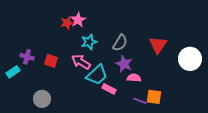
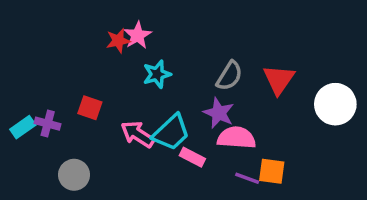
gray semicircle: (120, 43) -> (229, 76), moved
purple cross: (27, 57) -> (48, 124), moved
pink arrow: (81, 62) -> (138, 134), moved
pink semicircle: (134, 78) -> (236, 138), size x1.5

